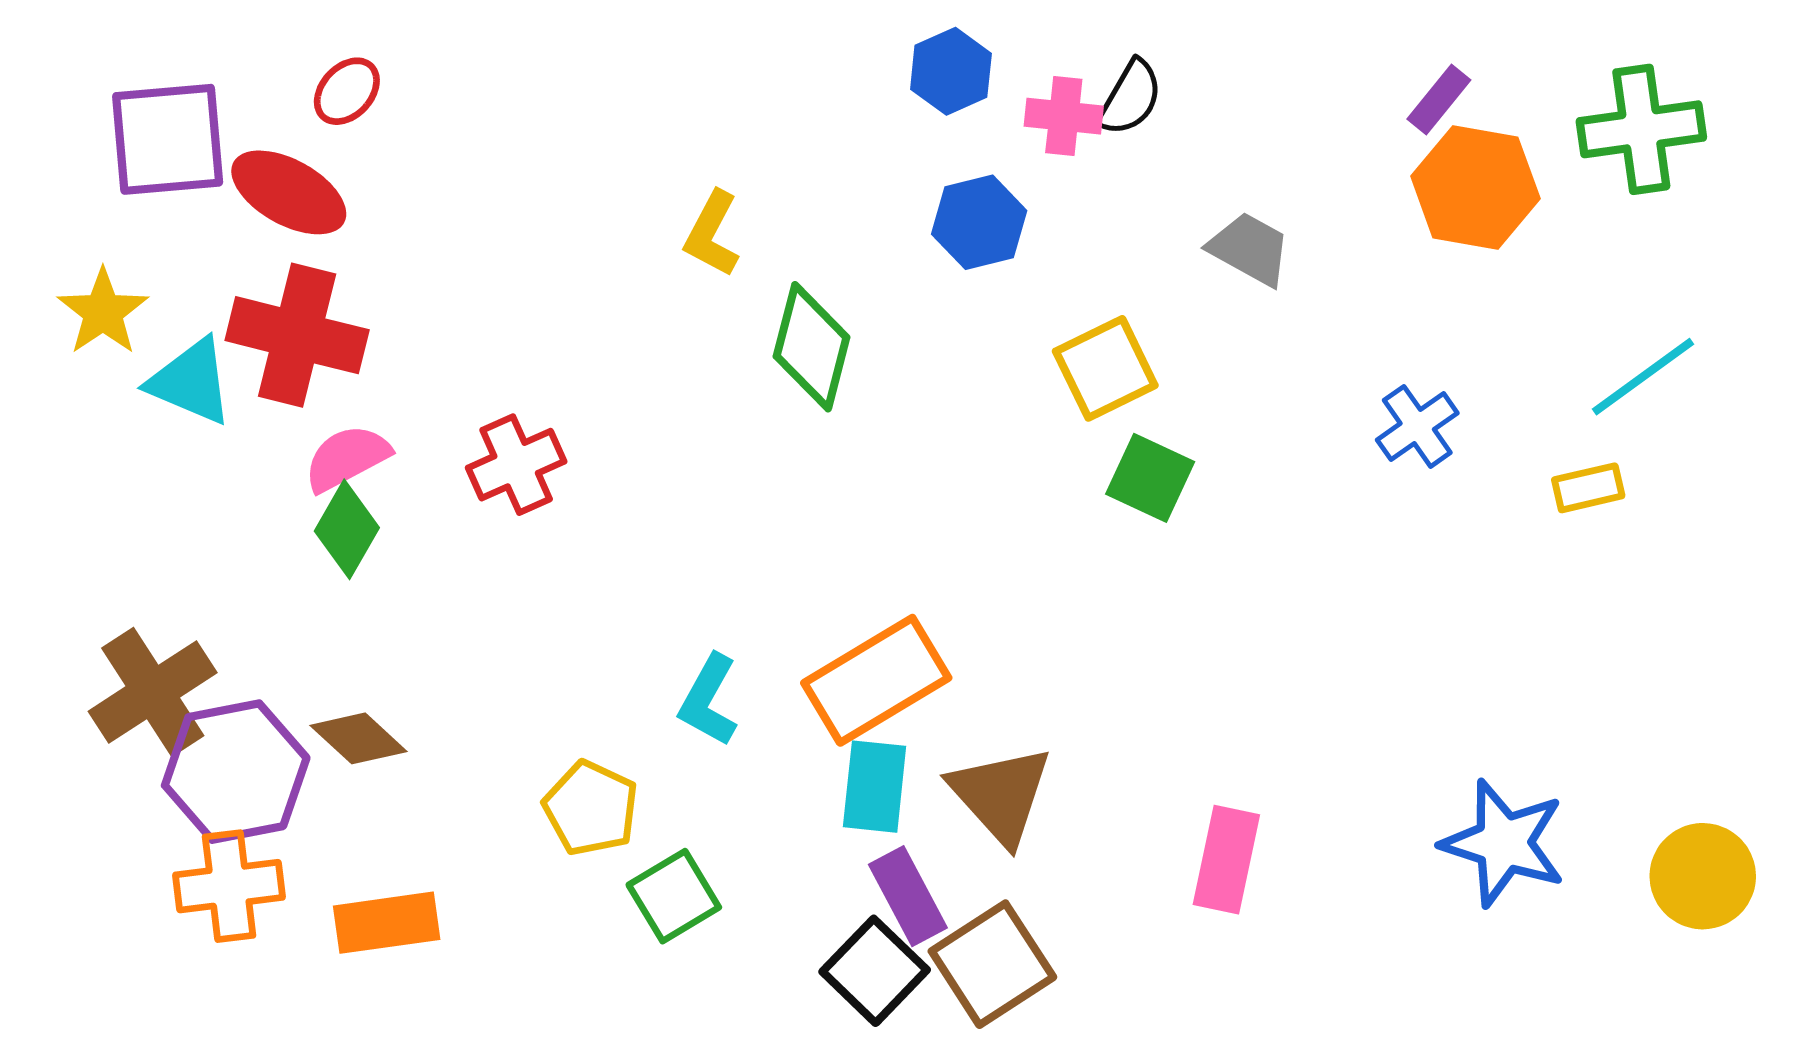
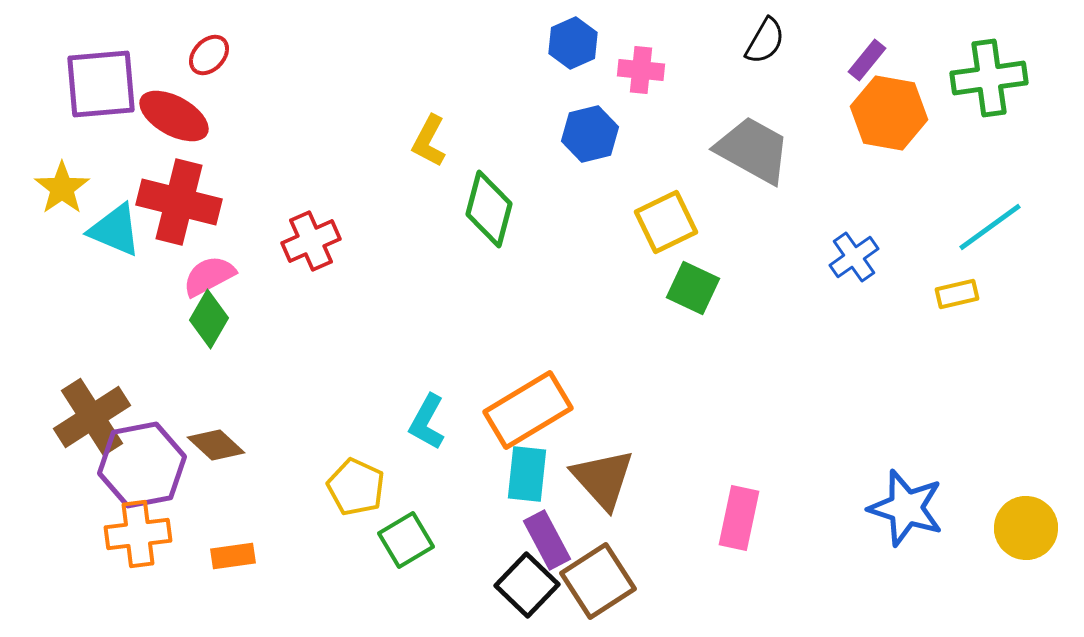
black semicircle: (1130, 98) -> (765, 41), moved
gray trapezoid: (1250, 249) -> (753, 150), size x1.5
red cross: (516, 465) -> (311, 241), moved
orange rectangle: (387, 923) -> (233, 556), size x0.7

